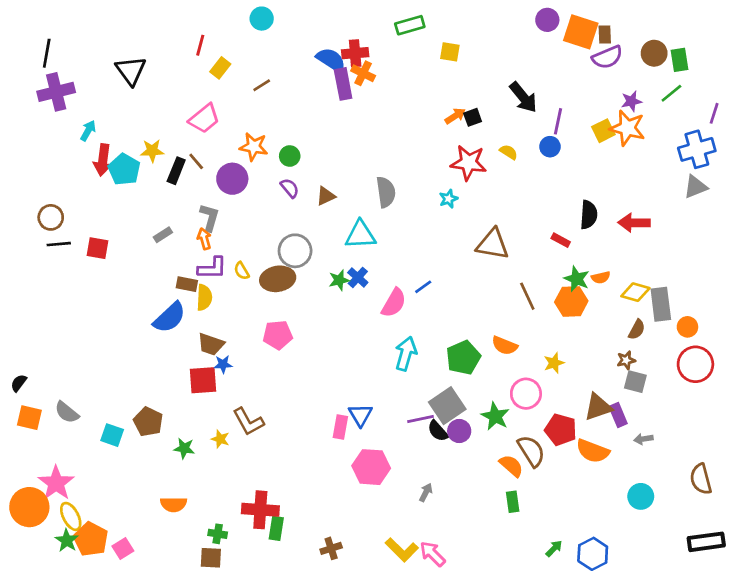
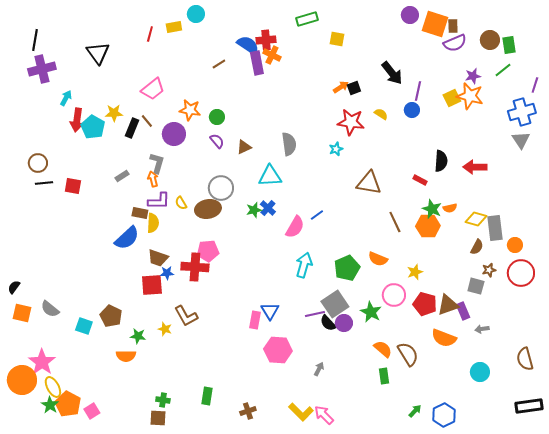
yellow rectangle: (220, 68) -> (174, 27), moved, turned 42
brown line: (262, 85) -> (219, 64), moved
gray triangle: (695, 187) -> (521, 140), turned -42
brown star: (626, 360) -> (489, 270), moved
red pentagon: (561, 430) -> (425, 304), moved
brown semicircle: (531, 451) -> (408, 354), moved
orange semicircle: (174, 504) -> (126, 356), moved
red cross: (260, 510) -> (195, 267), moved

